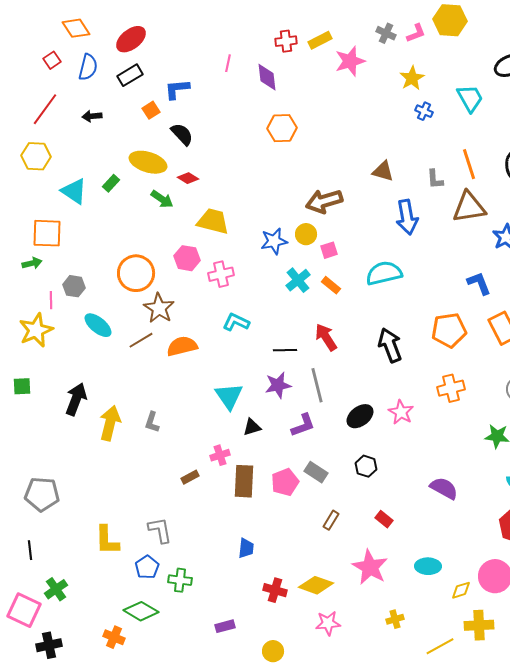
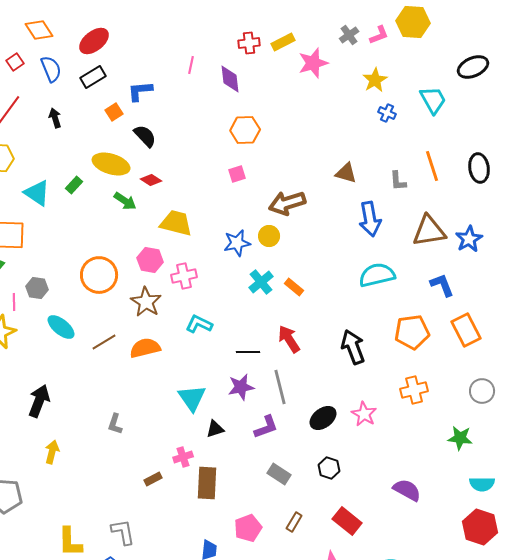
gray cross: (386, 33) -> (349, 35), turned 30
blue semicircle: (88, 67) -> (51, 69), turned -36
black arrow: (92, 116) -> (55, 118), turned 78
brown triangle: (469, 207) -> (429, 231), moved
pink square: (329, 250) -> (237, 174), moved
cyan semicircle: (384, 273) -> (377, 275), moved
brown star: (159, 308) -> (146, 302), moved
yellow arrow: (110, 423) -> (52, 452), moved, size x0.7
pink pentagon: (285, 482) -> (248, 528), moved
red rectangle: (384, 519) -> (347, 521), size x1.6

